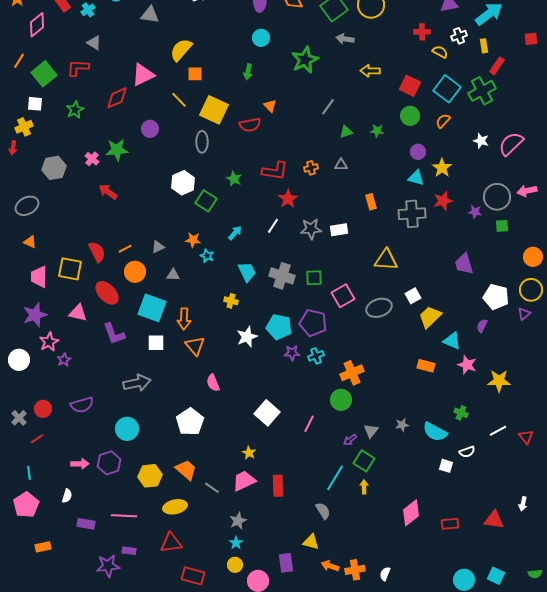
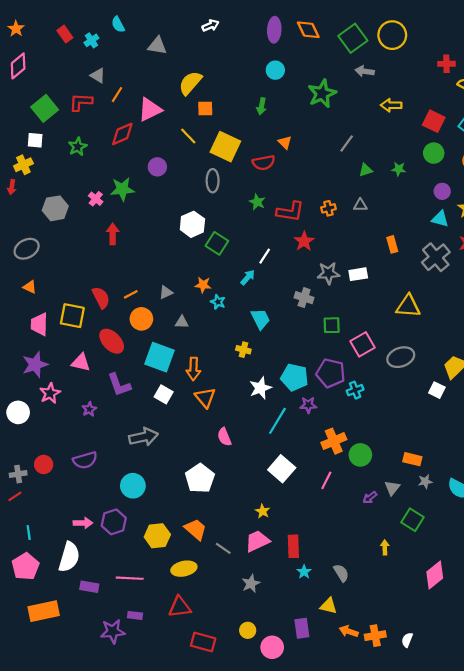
pink diamond: (37, 25) -> (18, 66), moved
orange line: (19, 61) -> (117, 95), moved
green star: (234, 179) -> (257, 202), moved
red arrow: (108, 192) -> (113, 234), turned 54
gray cross: (412, 214) -> (436, 257), turned -36
white line: (273, 226) -> (265, 256), moved
gray cross: (282, 276) -> (304, 298), moved, size x0.7
white square: (413, 296) -> (437, 390), moved, turned -35
white square: (156, 343) -> (164, 394), turned 30
cyan cross: (316, 356) -> (355, 390), moved
purple star: (64, 360) -> (89, 409), moved
orange rectangle: (426, 366) -> (412, 459), moved
orange cross: (352, 373) -> (334, 441), moved
gray cross: (19, 418) -> (18, 474), turned 35
red line: (37, 439) -> (15, 496), moved
green square: (364, 461) -> (412, 520), moved
cyan line: (335, 478) -> (277, 421), moved
white semicircle: (67, 496) -> (69, 557), size x2.0
cyan star: (236, 543) -> (304, 572), moved
orange rectangle: (43, 547) -> (44, 611), size x1.8

